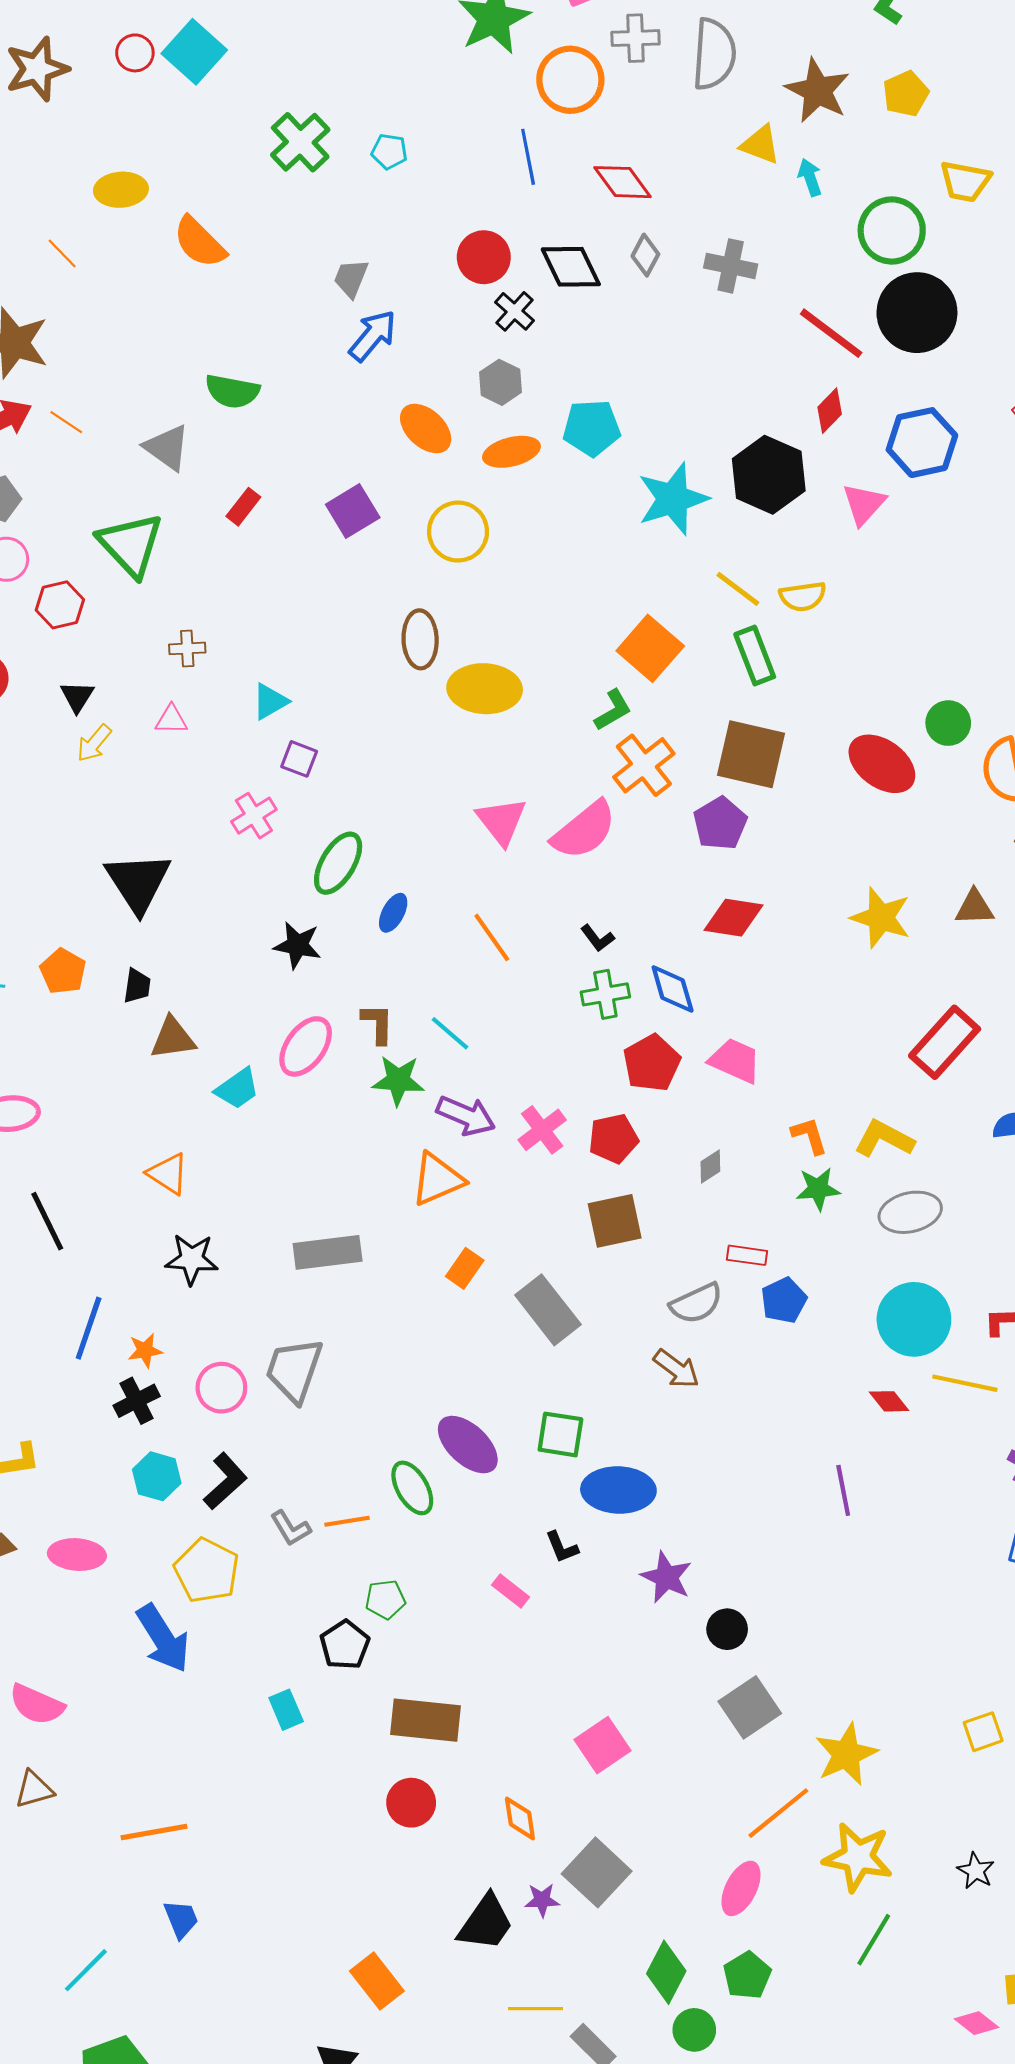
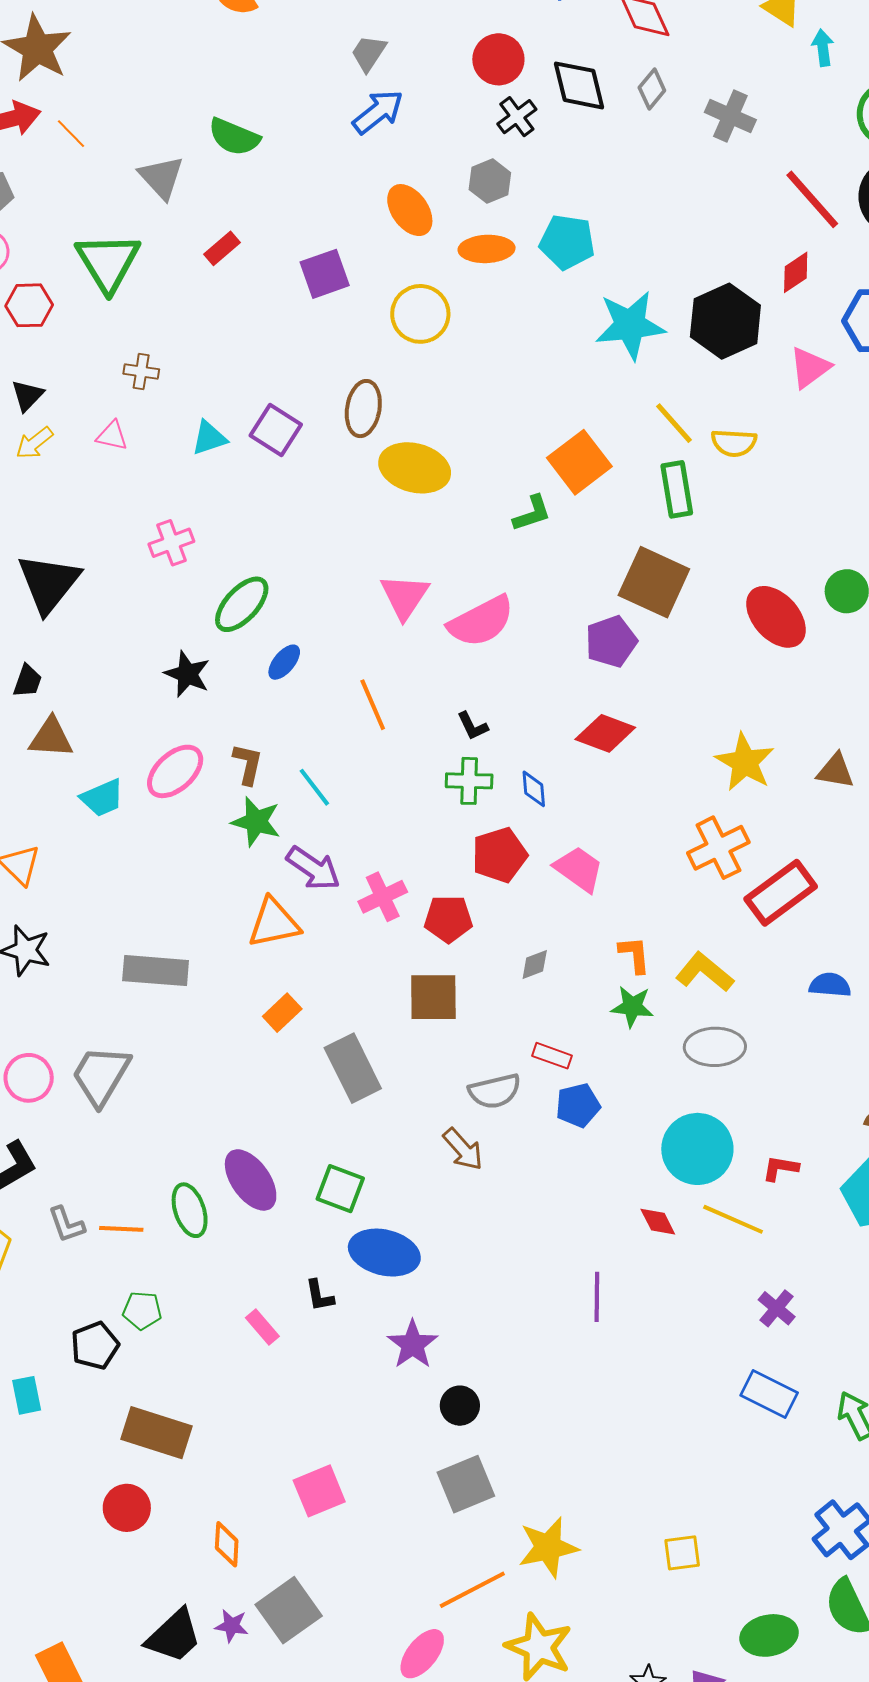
purple square: (299, 759) -> (276, 430), moved, size x1.4
orange cross: (644, 765) -> (718, 848), moved
blue diamond: (673, 989) -> (534, 789), size x0.7

